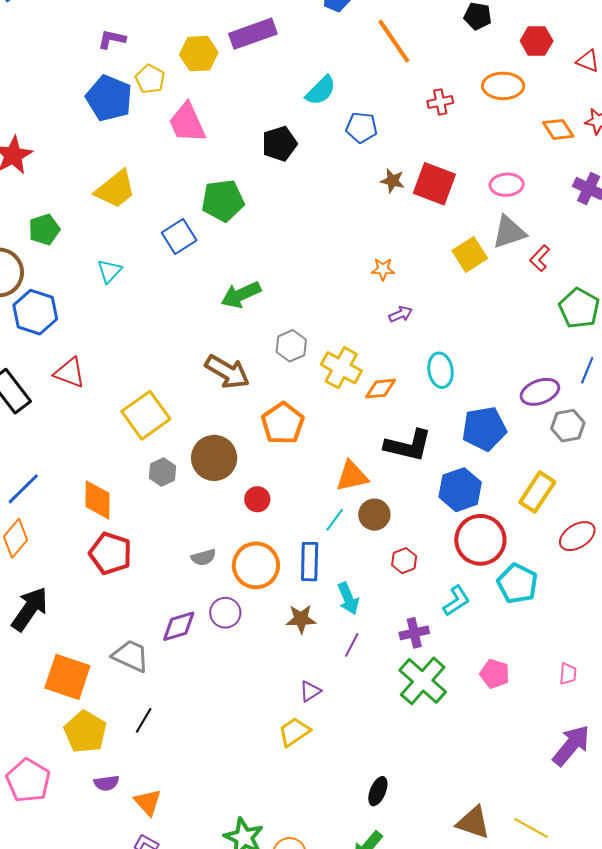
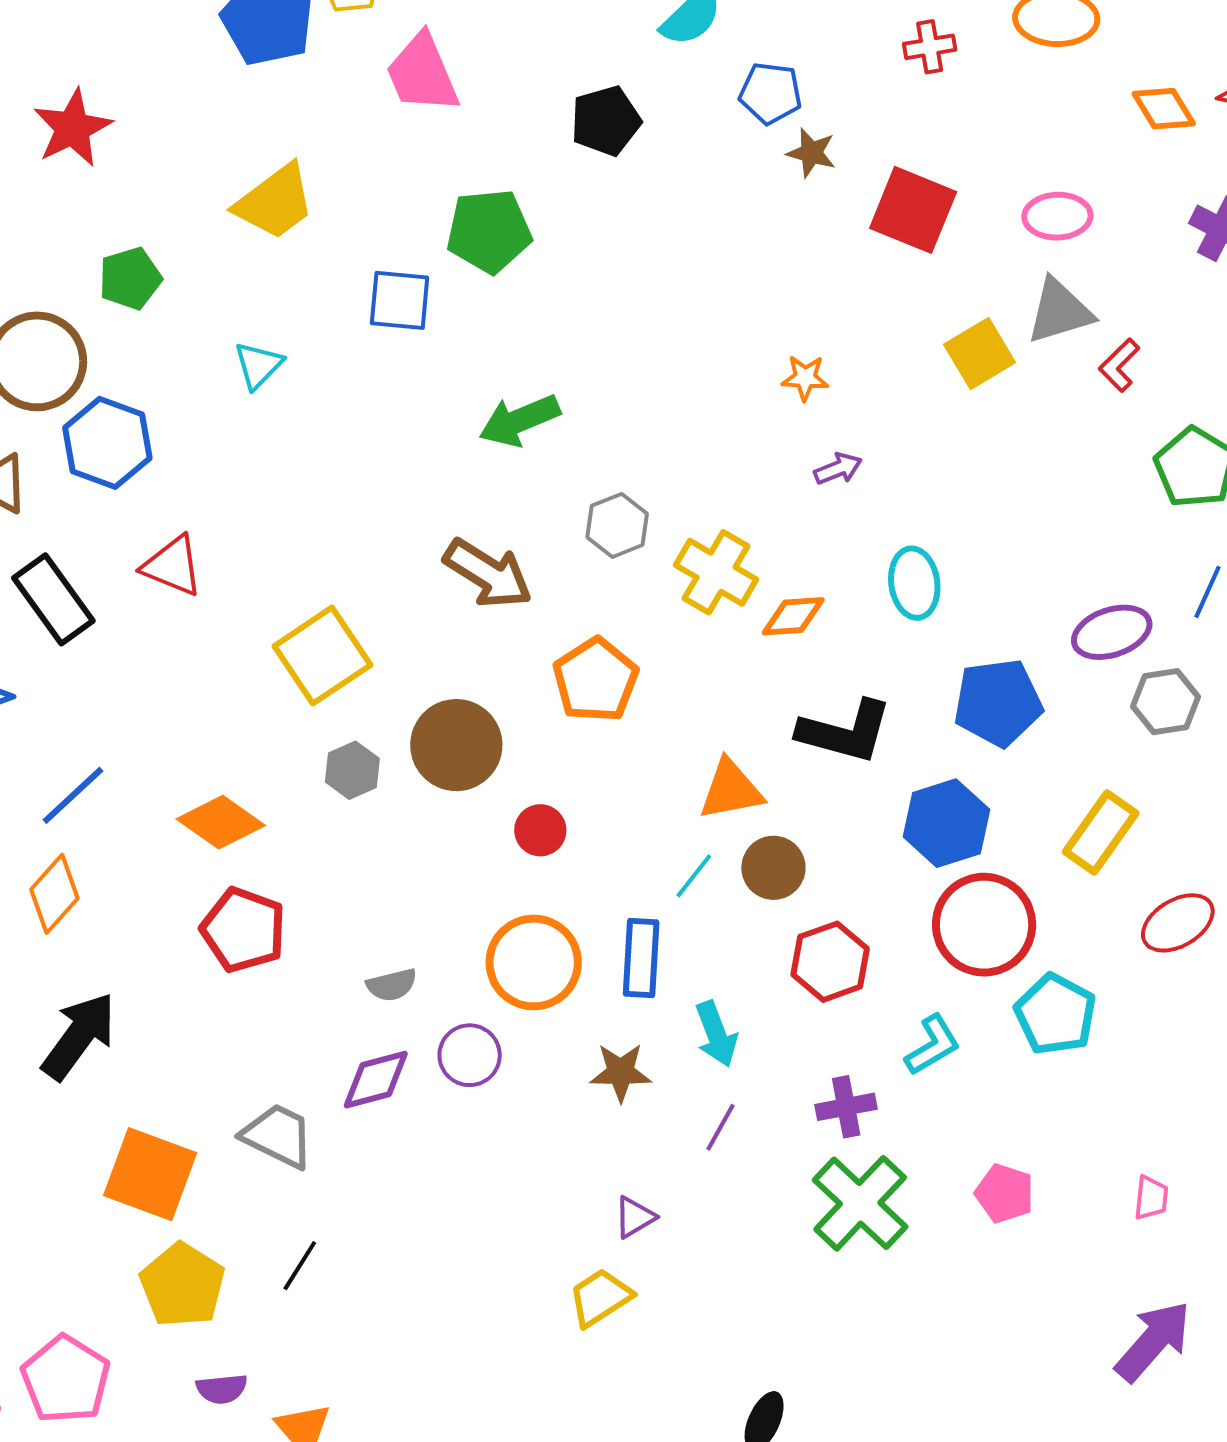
brown star: (392, 181) -> (811, 153), moved
blue square: (179, 237) -> (400, 300), turned 36
orange diamond: (98, 500) -> (221, 822), turned -57
gray semicircle: (203, 557) -> (392, 985), moved
red hexagon: (404, 561) -> (830, 962), size x1.5

